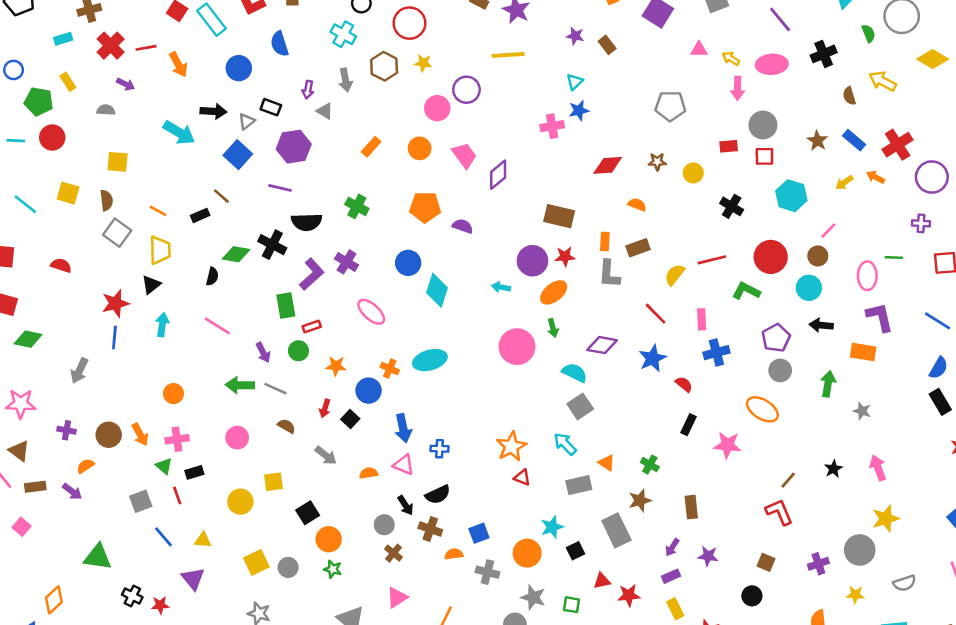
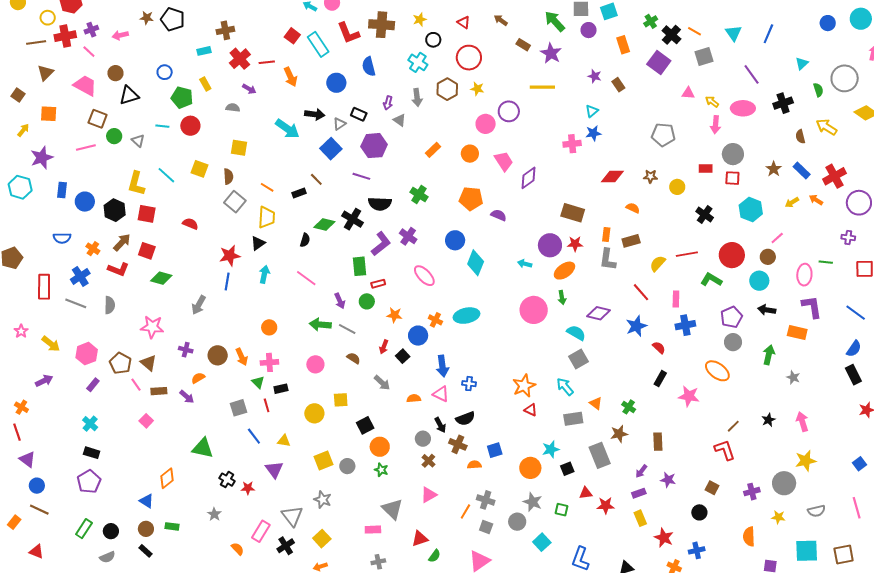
gray cross: (487, 572) -> (486, 500), moved

